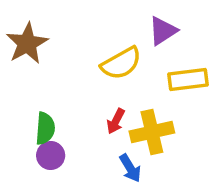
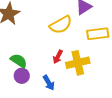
green semicircle: (45, 128) -> (19, 61), turned -60
blue arrow: (130, 168) -> (49, 83), moved

